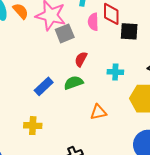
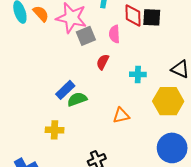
pink semicircle: (93, 22) -> (114, 34), moved
black square: (129, 31) -> (152, 17), moved
green semicircle: (73, 83) -> (77, 99), moved

